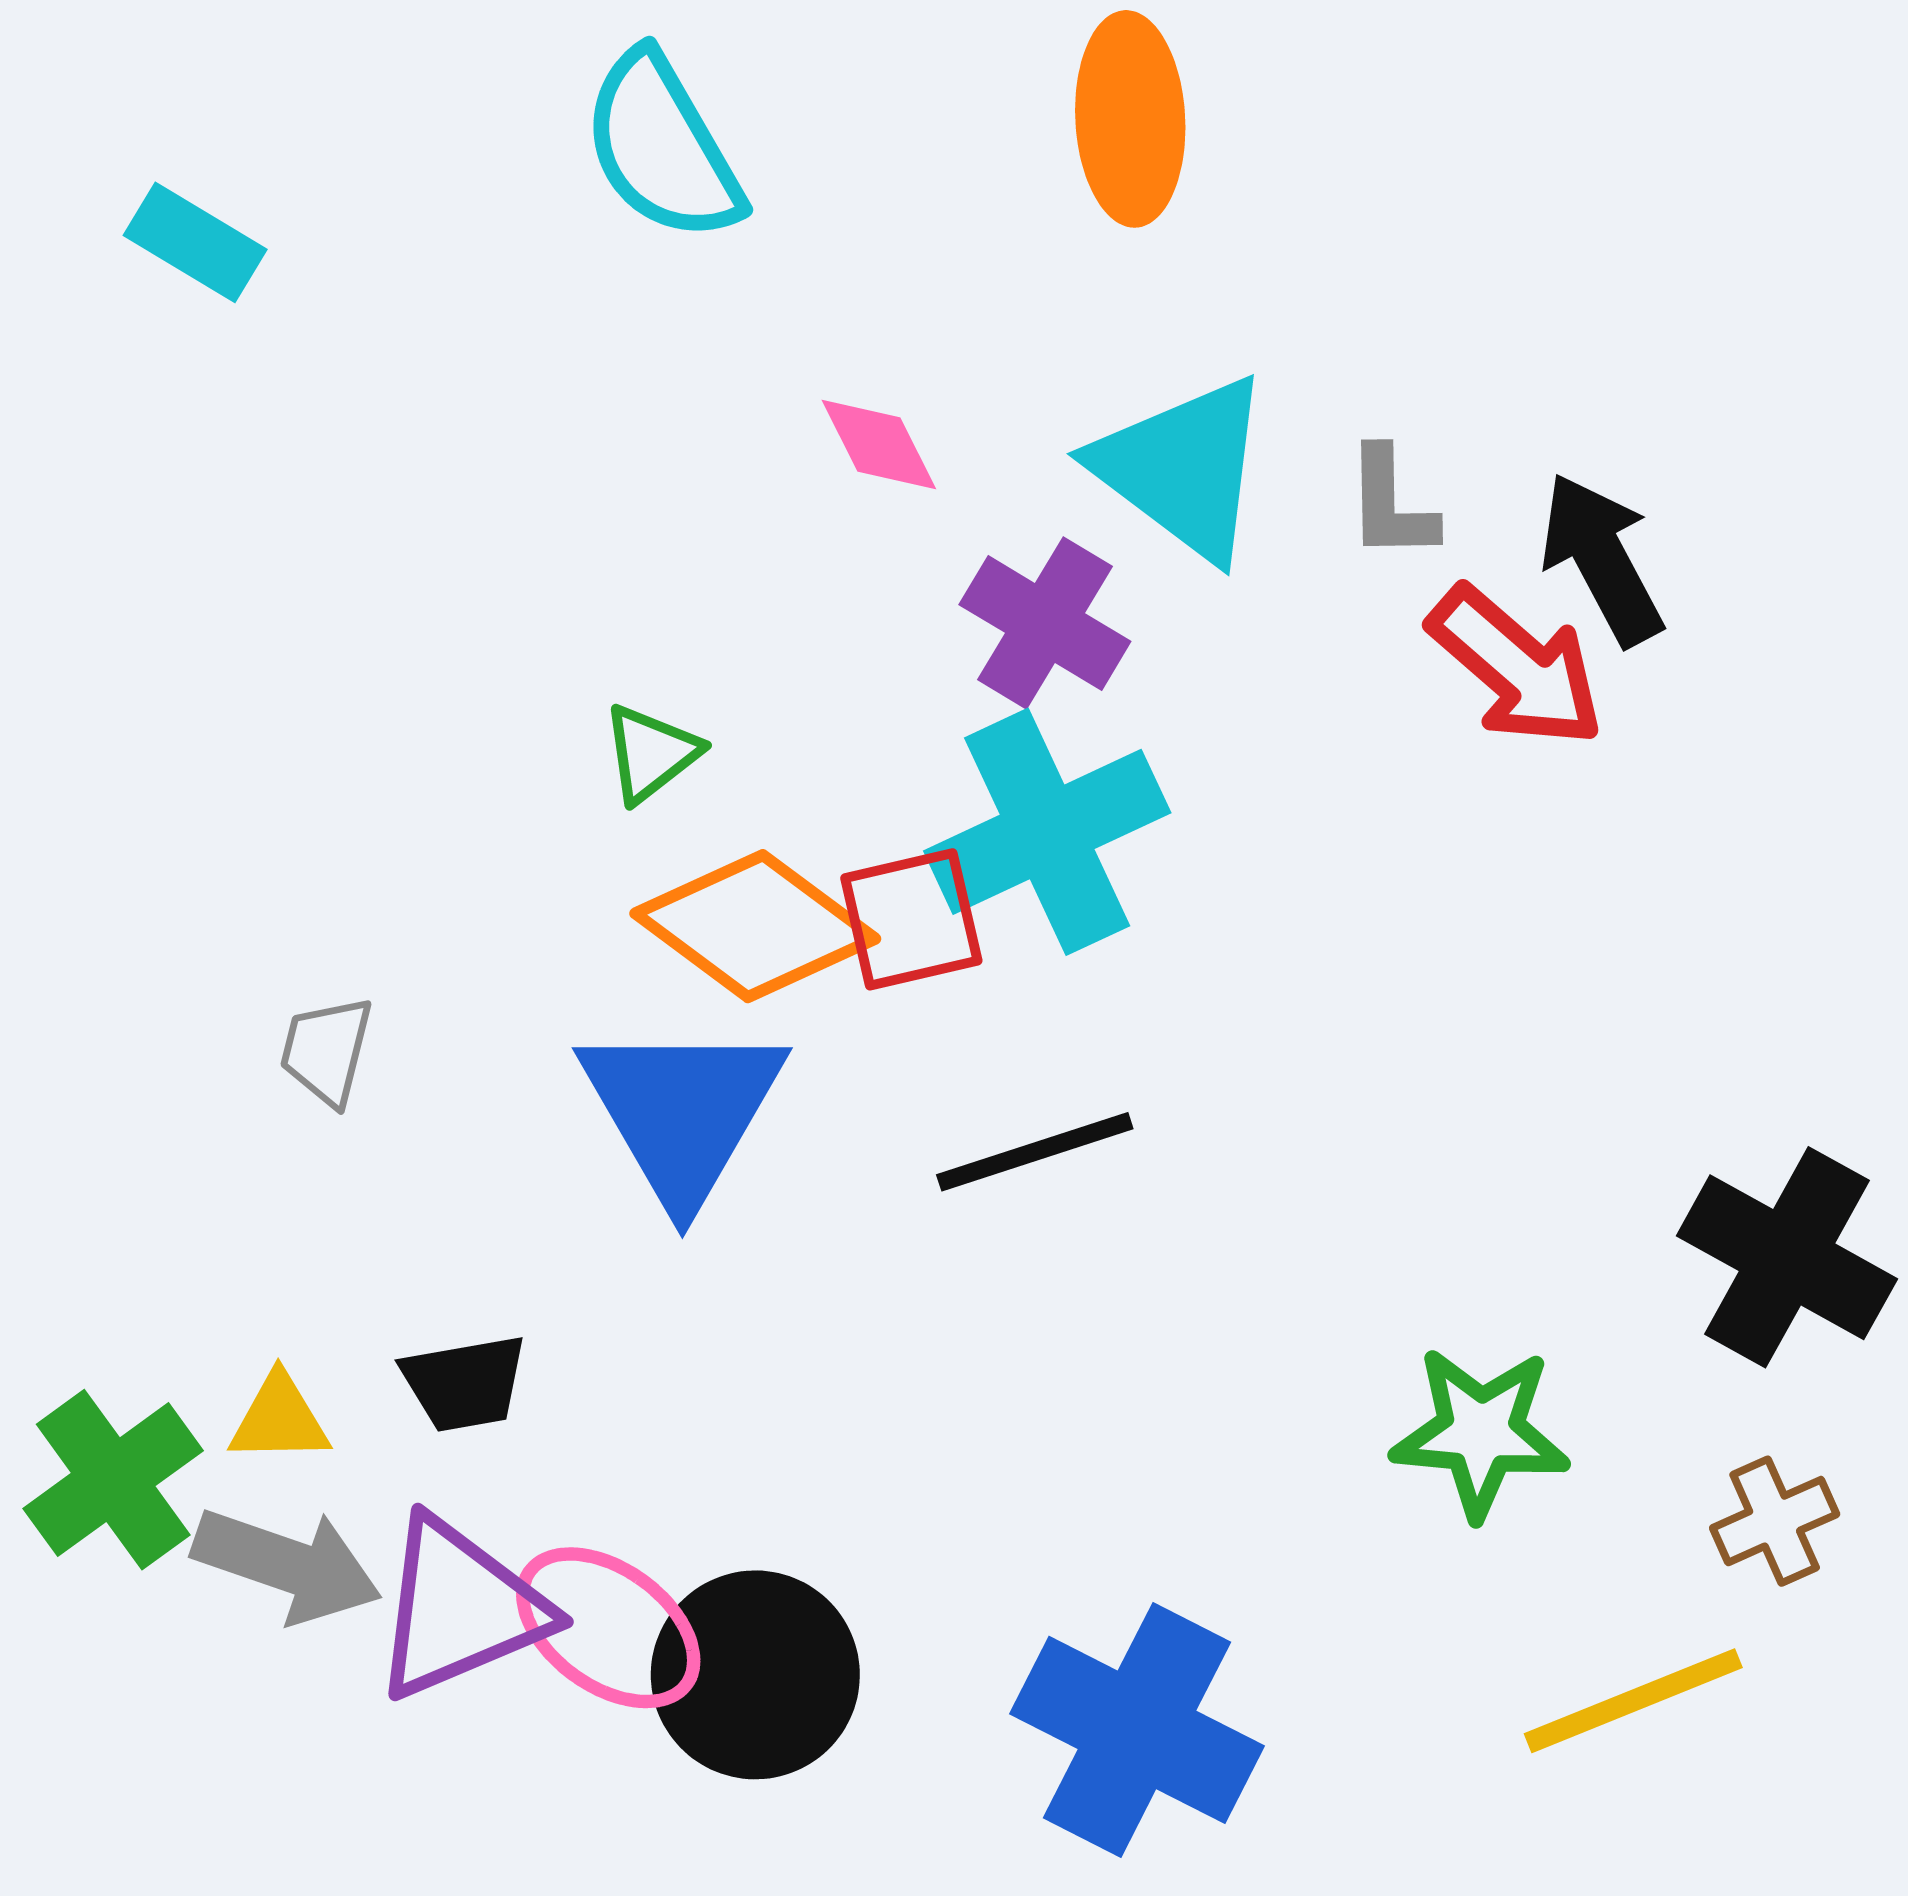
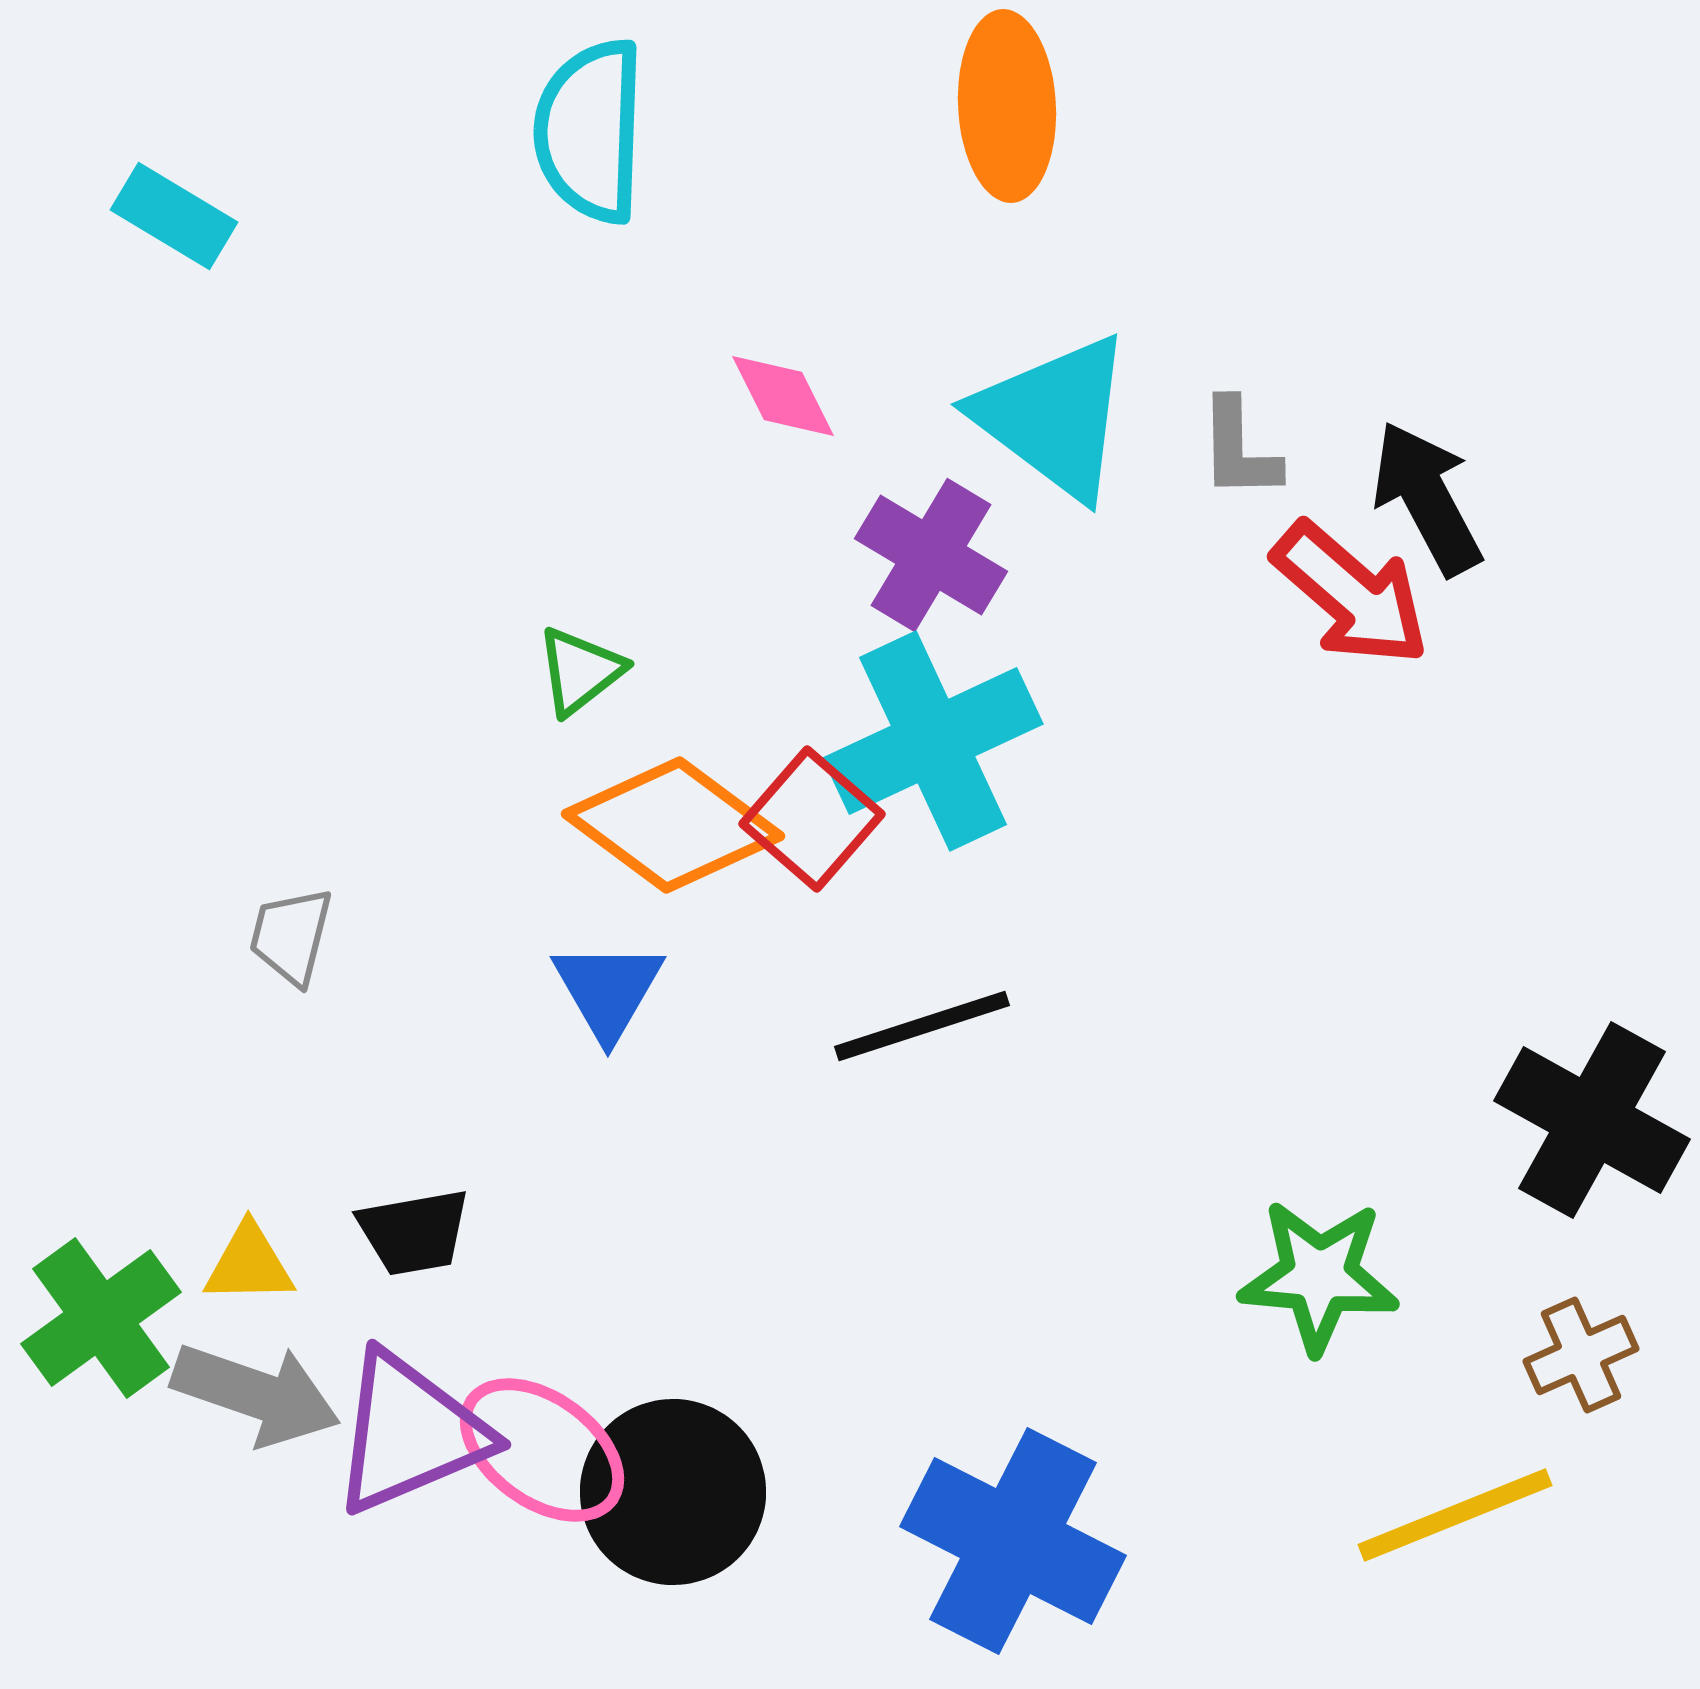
cyan semicircle: (662, 147) -> (590, 131), turned 32
red square: (911, 919) -> (812, 819), turned -36
blue triangle: (682, 1111) -> (608, 990), size x0.6

